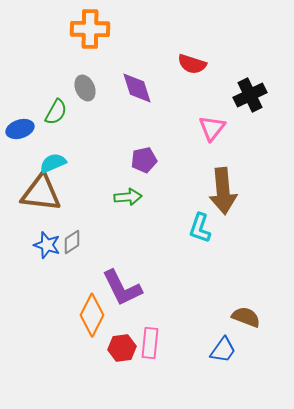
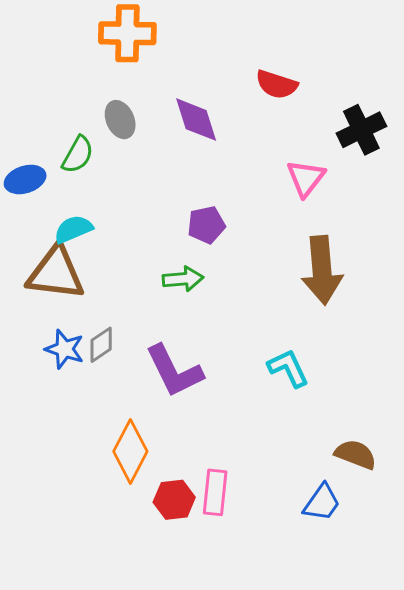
cyan L-shape: (200, 228) -> (288, 368), moved, turned 136
purple L-shape: (122, 288) -> (174, 371), moved

